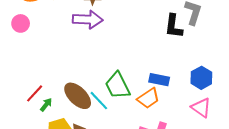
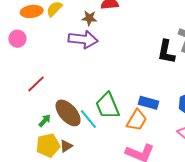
red line: (35, 93) -> (36, 84), moved
orange trapezoid: (148, 98) -> (137, 120), turned -30
green arrow: (46, 105) -> (45, 121), moved

